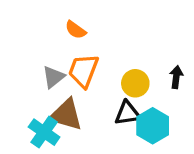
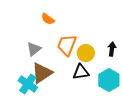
orange trapezoid: (83, 71) -> (67, 45), moved
brown triangle: (66, 115) -> (42, 73), turned -50
cyan hexagon: (153, 126) -> (109, 80), moved

